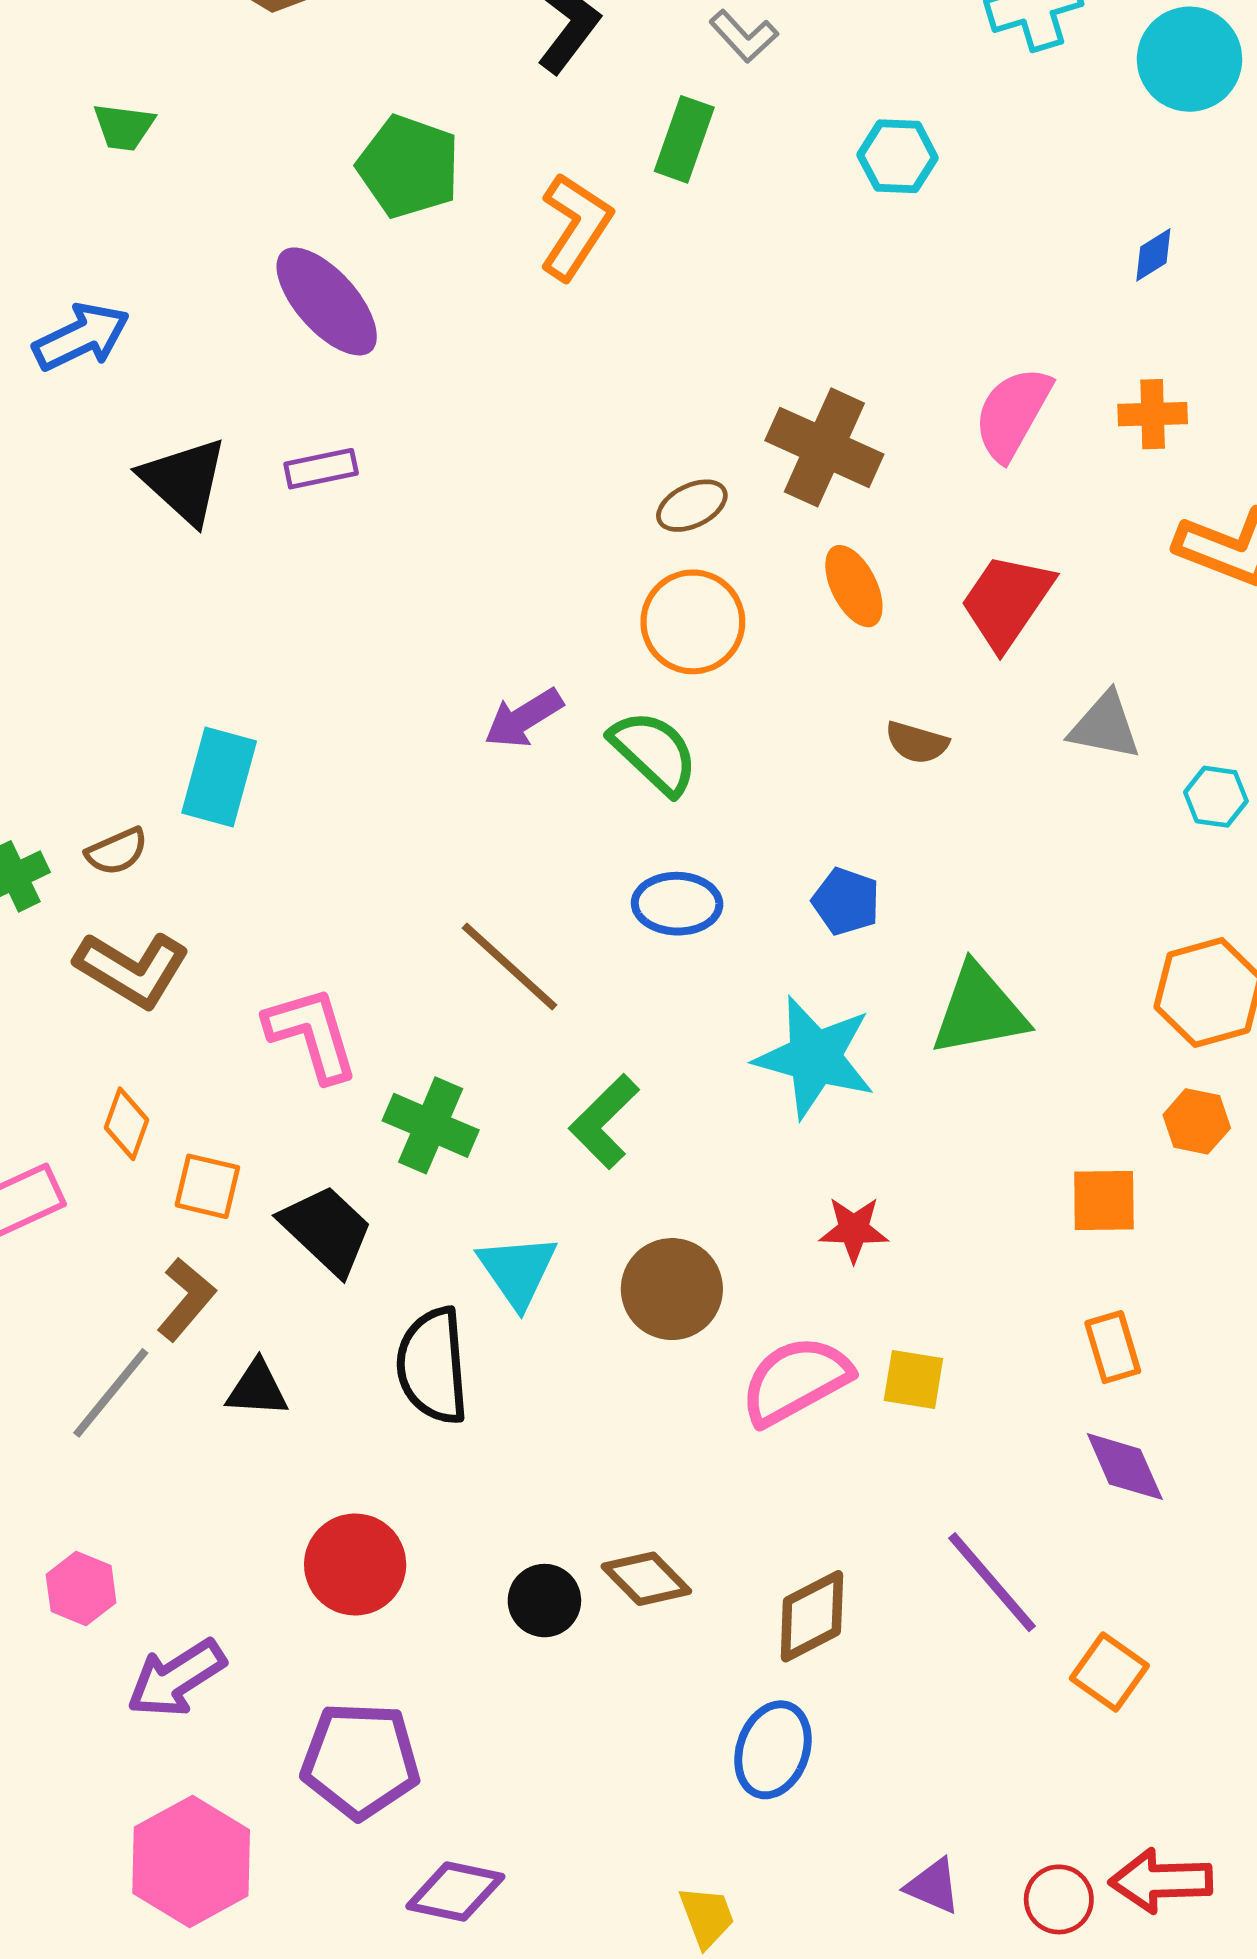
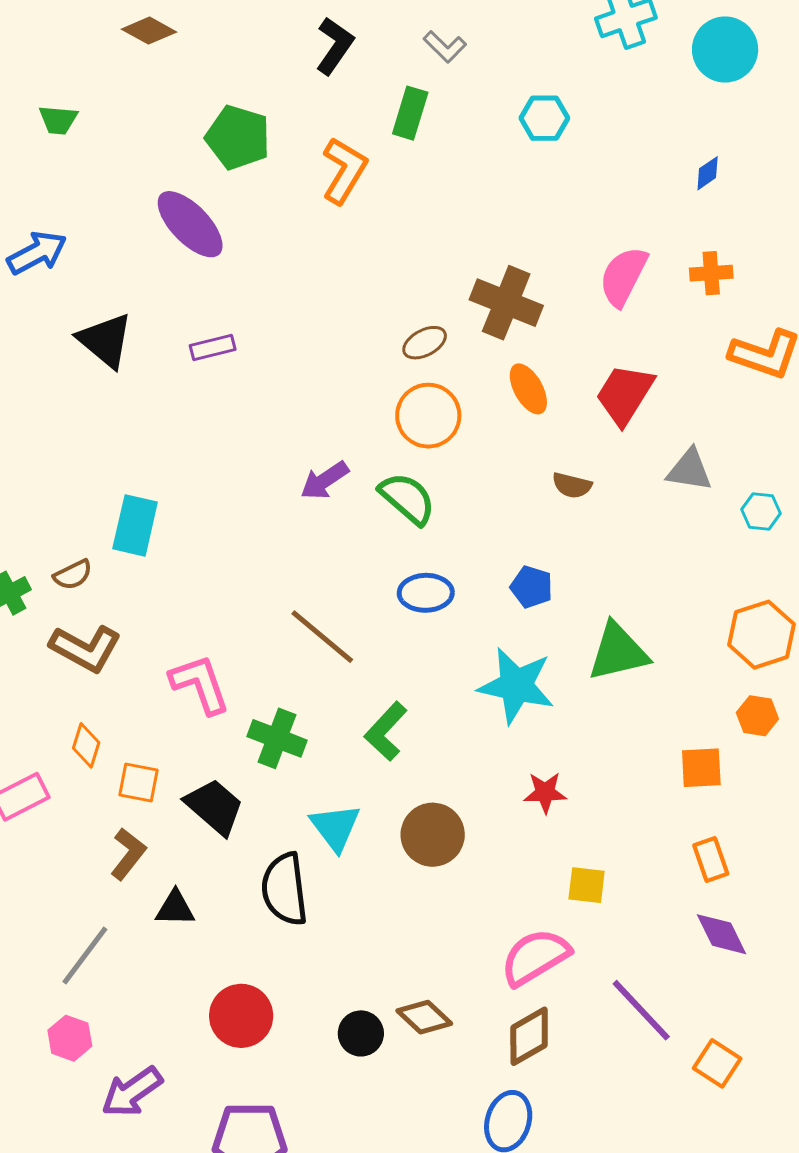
purple rectangle: (321, 469) -> (213, 347), moved
pink semicircle: (796, 1380) -> (535, 957), moved
gray line: (111, 1393) -> (85, 956), moved

